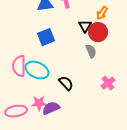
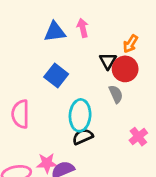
blue square: (46, 37) -> (56, 76), turned -30
cyan ellipse: (37, 70) -> (80, 115), moved, turned 70
black semicircle: (66, 83) -> (83, 137), turned -70

